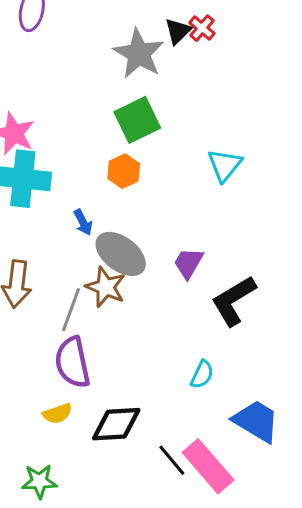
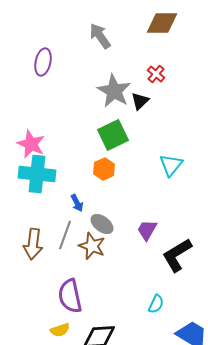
black triangle: (178, 31) -> (140, 101), moved
gray ellipse: (121, 254) -> (102, 224), size x0.7
gray line: (71, 310) -> (65, 235), moved

